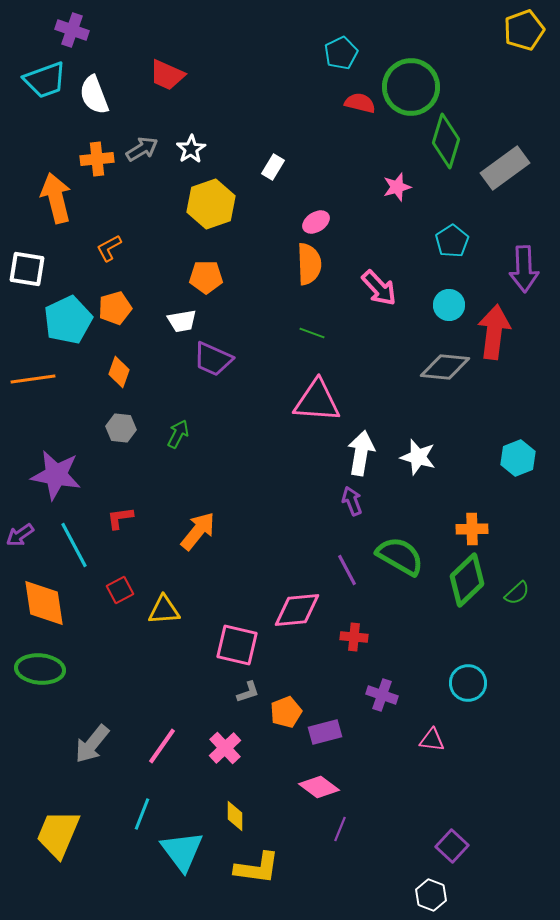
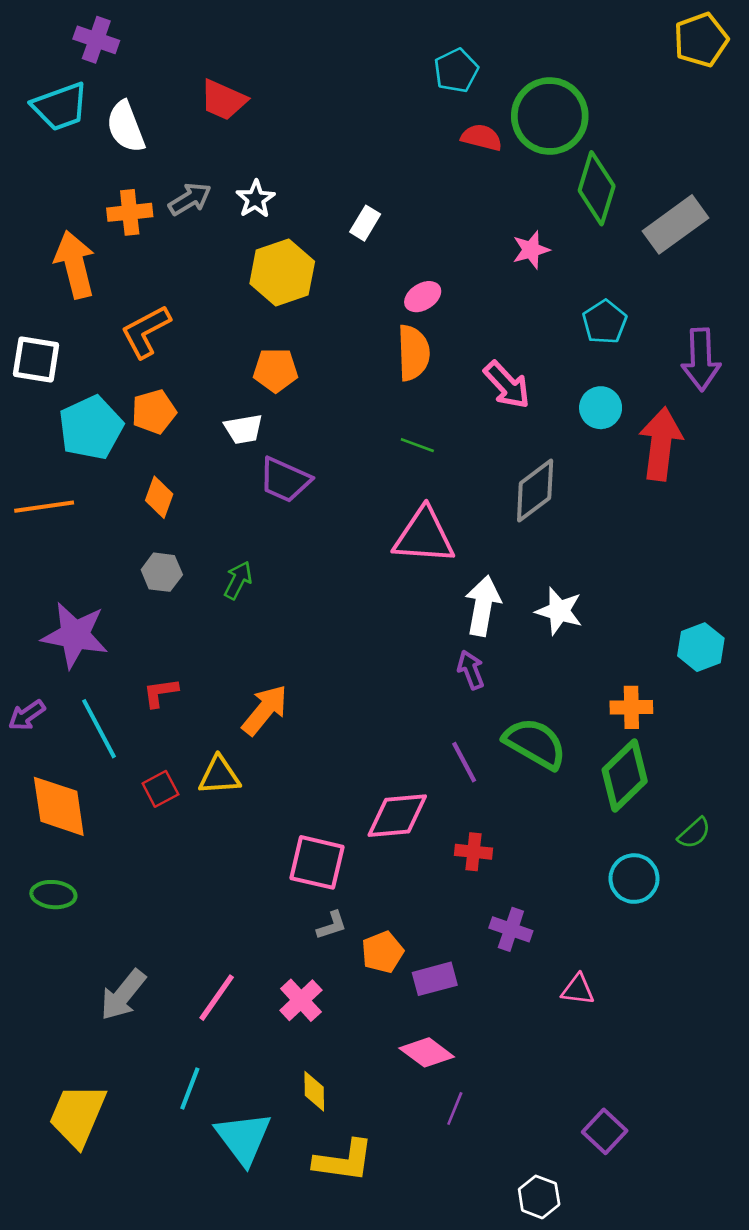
orange L-shape: (109, 248) -> (146, 331), size x1.5
gray diamond: (445, 367) -> (535, 491), moved, turned -42
cyan hexagon: (518, 458) -> (701, 647), moved
green semicircle: (517, 593) -> (694, 833), moved
yellow triangle: (164, 610) -> (219, 776), moved
green ellipse: (40, 669) -> (53, 895), size x0.7
cyan circle: (468, 683) -> (634, 879), moved
white hexagon: (431, 895) -> (539, 1197), moved

